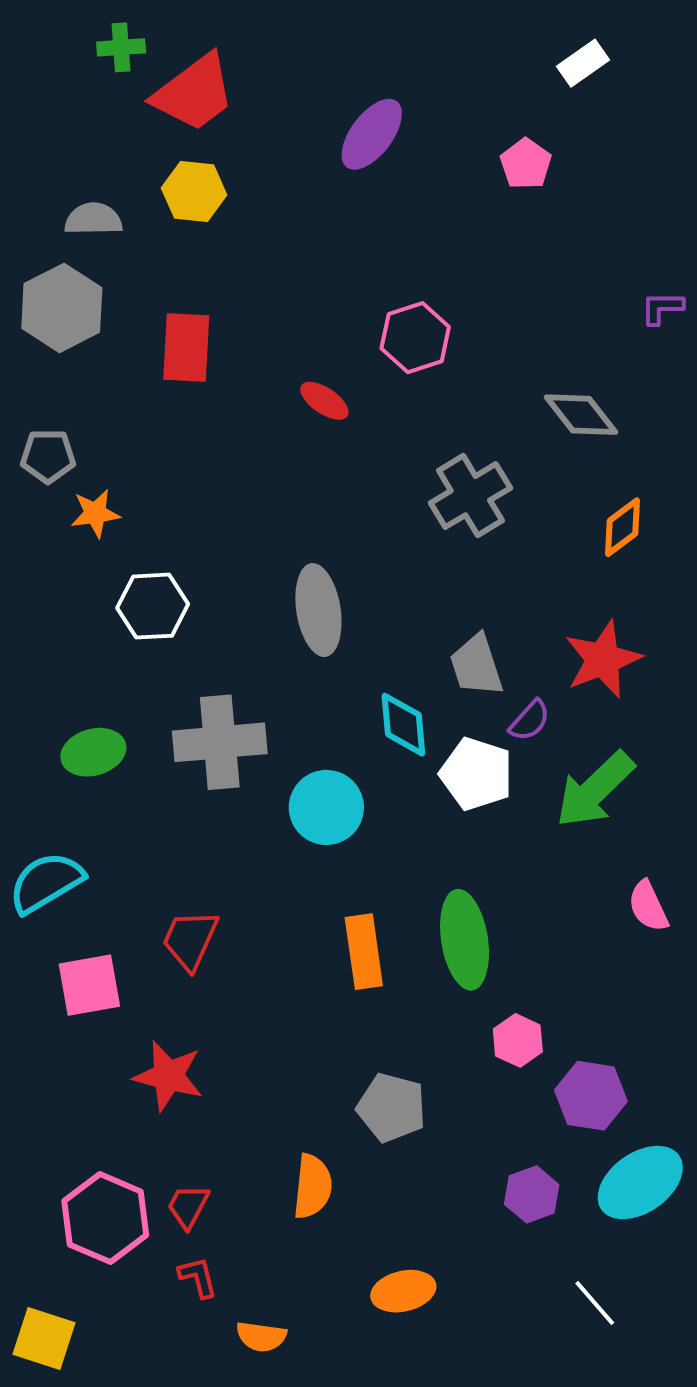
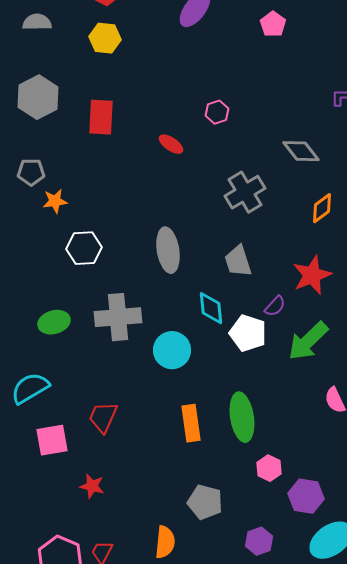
gray semicircle: (93, 219) -> (37, 22), moved
pink hexagon: (415, 338) -> (217, 112), size x0.7
gray trapezoid: (476, 665) -> (238, 261), moved
red star: (168, 1076) -> (92, 486), size x0.7
purple hexagon: (532, 1194) -> (259, 541), moved

